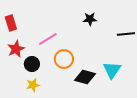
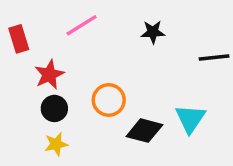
pink line: (48, 39) -> (82, 25), moved
red star: (16, 49) -> (49, 75), moved

